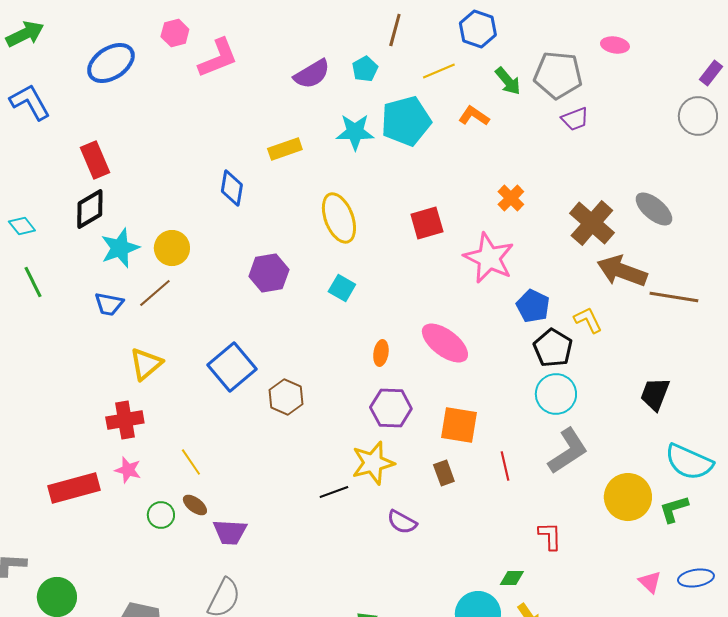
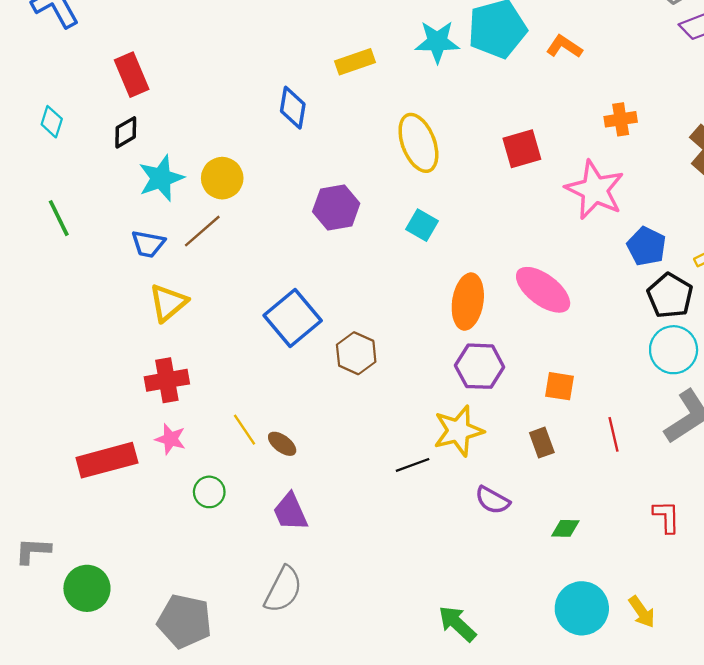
orange L-shape: (474, 116) -> (564, 46), moved
orange cross: (511, 198) -> (621, 119), turned 36
black diamond: (90, 209) -> (126, 132), size x0.7
cyan diamond: (22, 226) -> (52, 122), moved, turned 56
orange ellipse: (381, 353) -> (468, 302), size x1.8
yellow triangle: (146, 364) -> (168, 303), moved
orange square: (459, 425) -> (559, 386), size x0.7
brown ellipse: (195, 505) -> (282, 444), moved
purple trapezoid: (230, 532) -> (290, 512), turned 63
green diamond: (512, 578) -> (565, 528), moved

